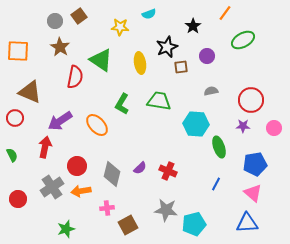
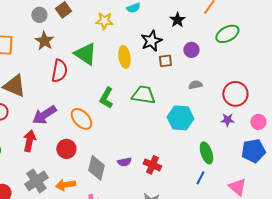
green ellipse: (219, 147) -> (206, 153), moved
blue pentagon: (255, 164) -> (253, 151), moved
red circle: (77, 166) -> (66, 149), moved
purple semicircle: (140, 168) -> (124, 162), turned 32

